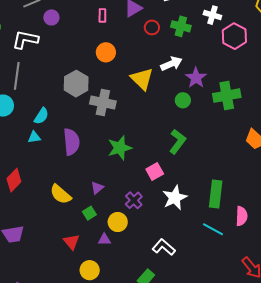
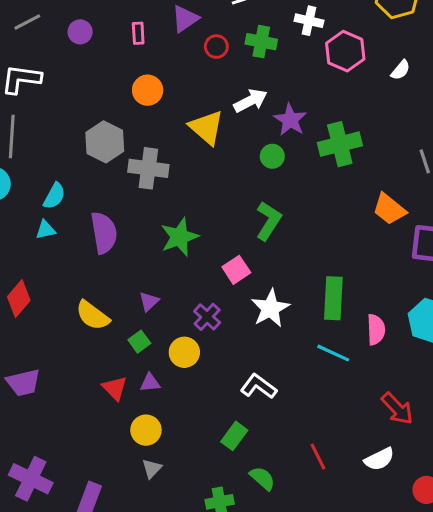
purple circle: (51, 17) -> (80, 32), moved
purple triangle: (104, 240) -> (150, 383), moved

